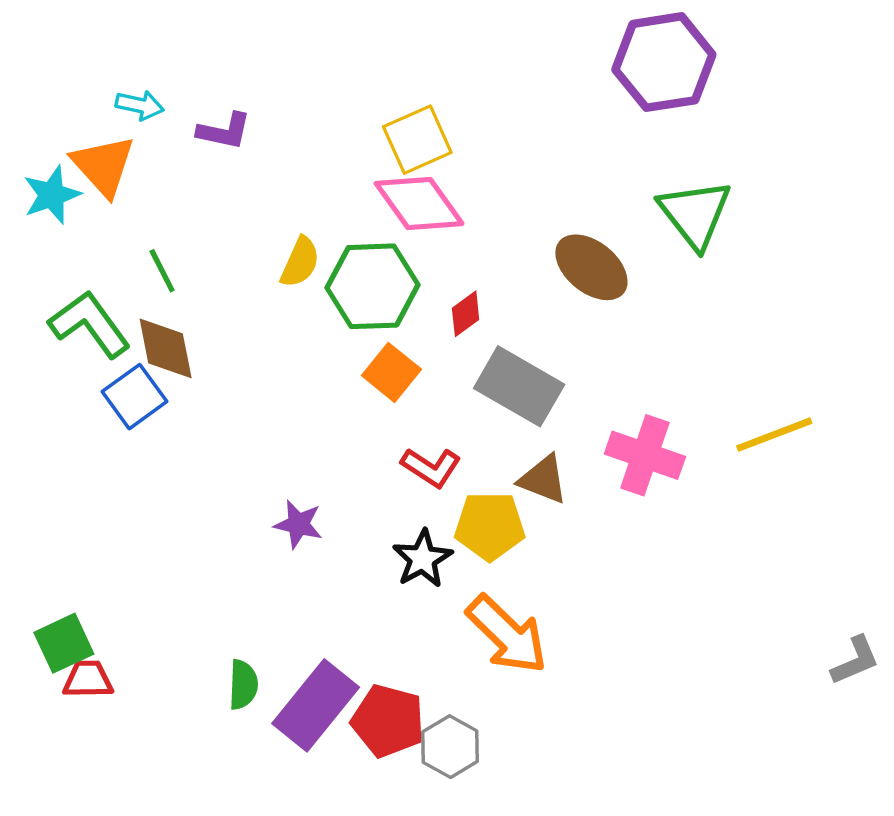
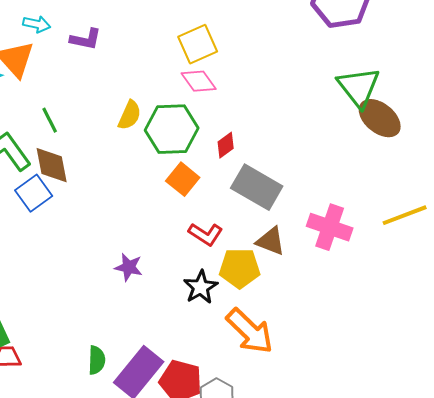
pink diamond: (419, 203) -> (199, 81), size x0.7
brown ellipse: (591, 267) -> (380, 118), moved

